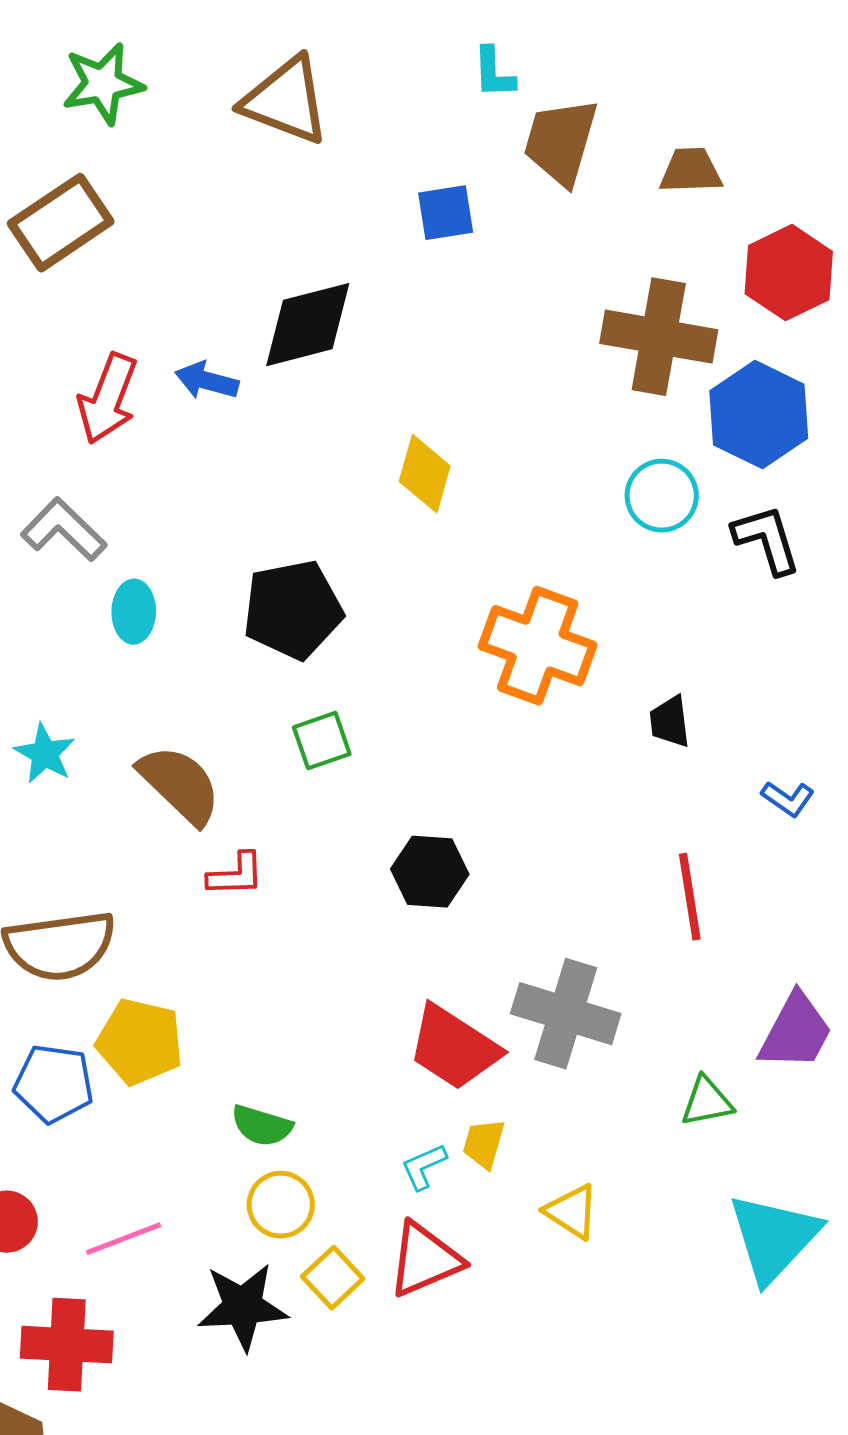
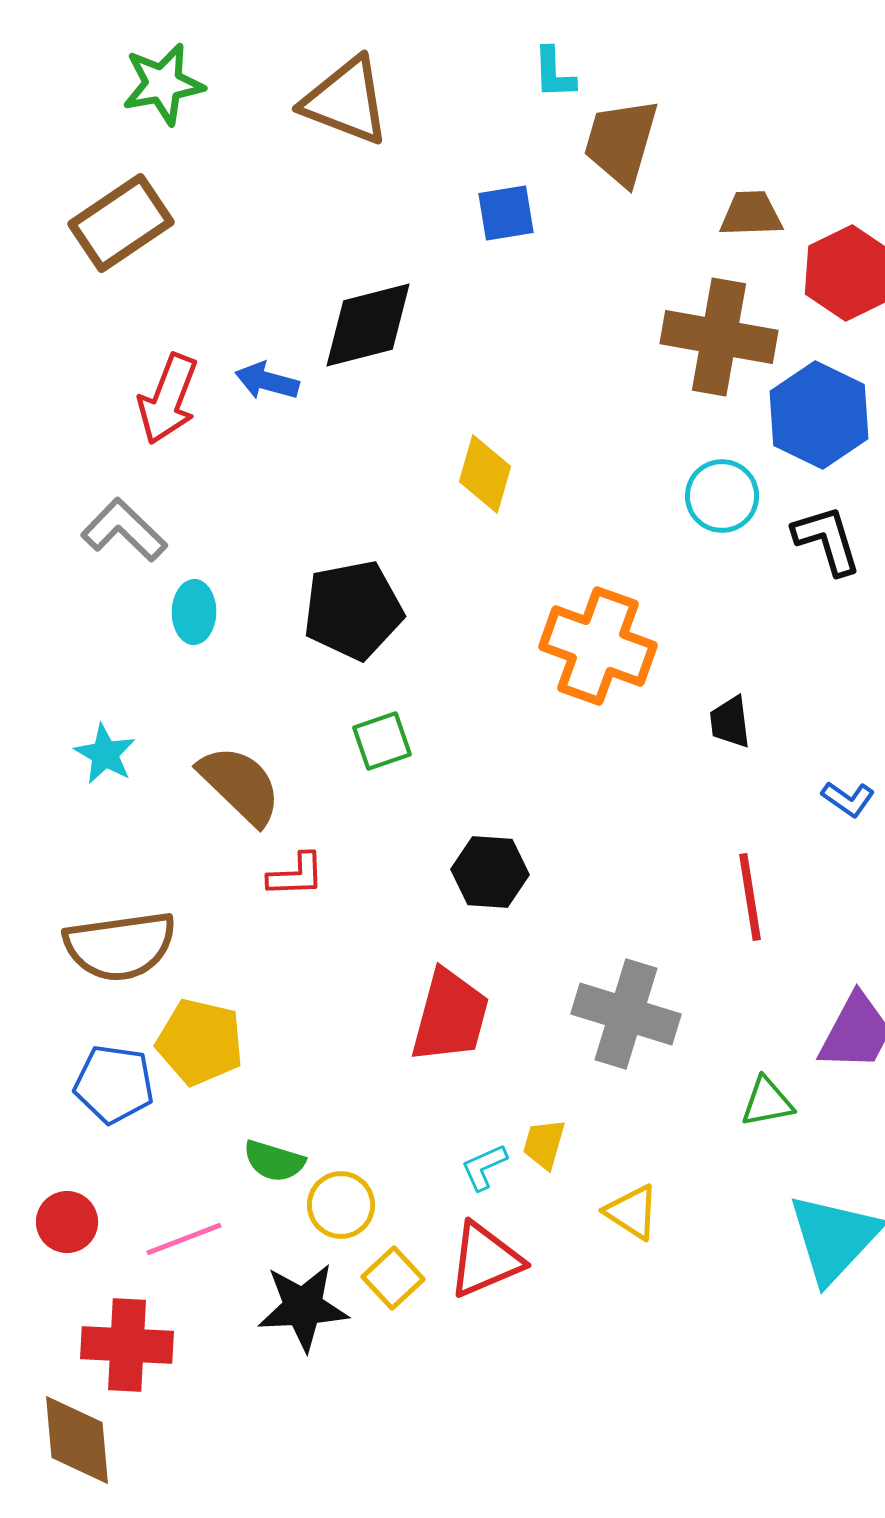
brown trapezoid: (691, 171) -> (751, 214), moved
red trapezoid: (454, 1048) -> (450, 1016), moved, turned -108
green semicircle: (262, 1126) -> (274, 1161), moved

